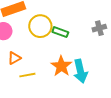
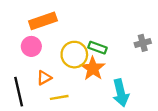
yellow circle: (40, 26) -> (74, 55), moved
orange star: (61, 66) -> (93, 68), moved

